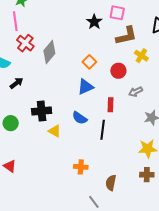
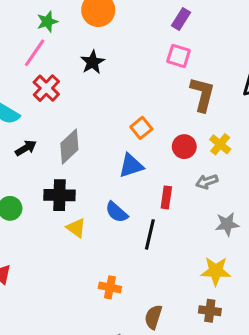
pink square: (117, 13) -> (179, 56), moved
pink line: (15, 21) -> (35, 53), turned 36
black star: (94, 22) -> (93, 62), moved
brown L-shape: (126, 36) -> (202, 94), turned -70
gray diamond: (49, 52) -> (69, 147), moved
yellow cross: (141, 56) -> (220, 144), moved

